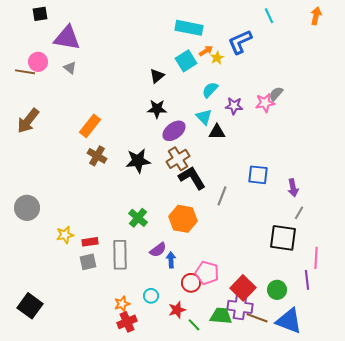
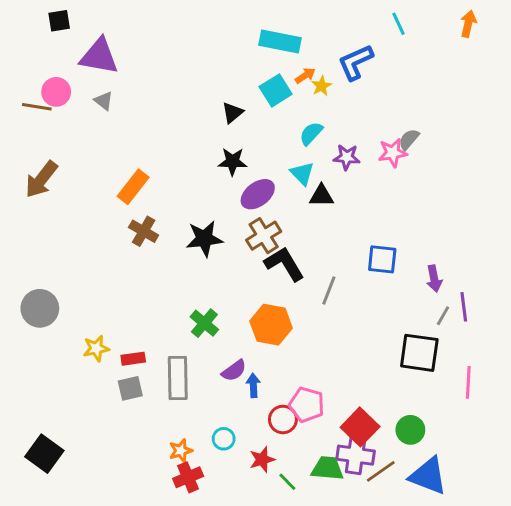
purple line: (307, 280) -> (464, 307), moved
brown line: (257, 318) -> (381, 471), turned -55

